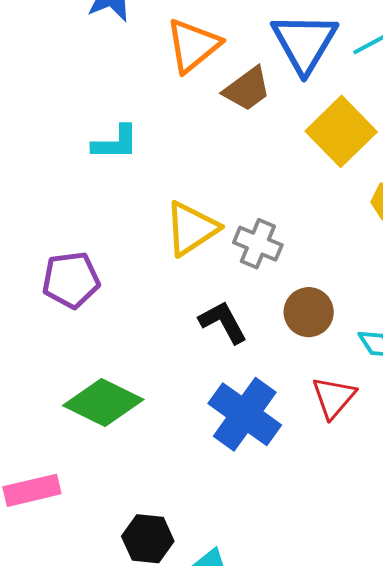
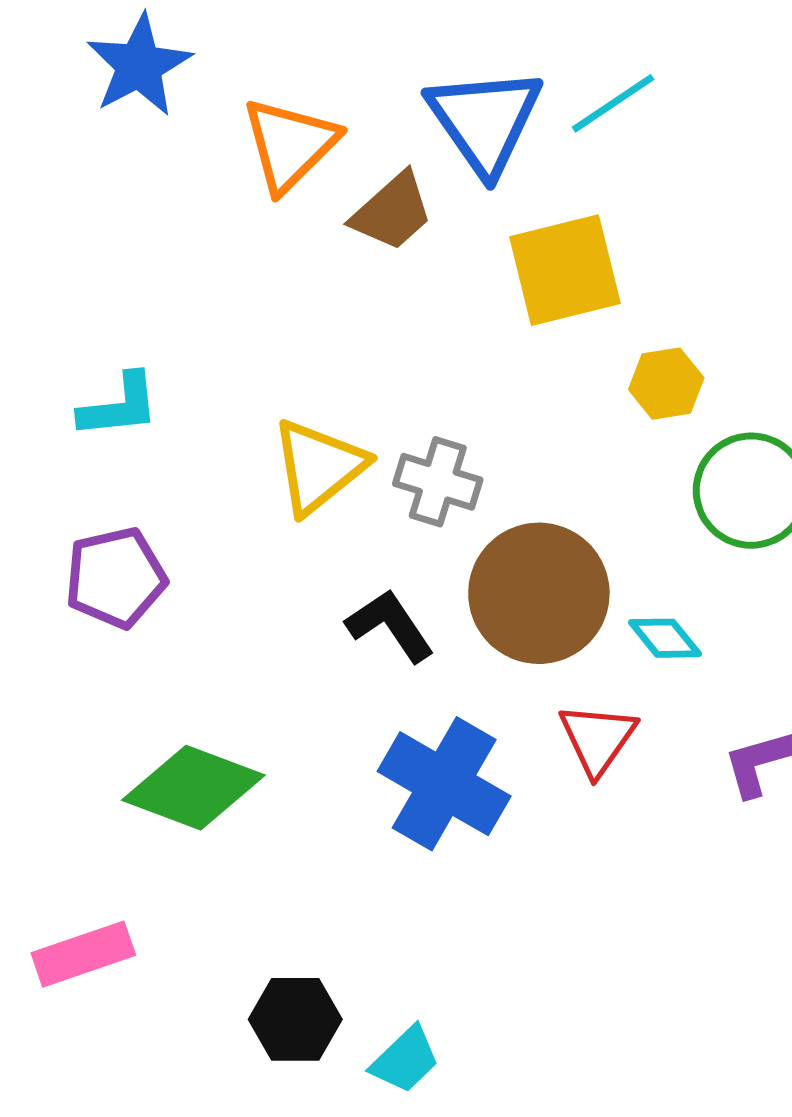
yellow square: (341, 131) -> (565, 270), turned 36
cyan L-shape: (115, 143) -> (119, 406), moved
brown circle: (309, 312) -> (539, 593), size x1.6

